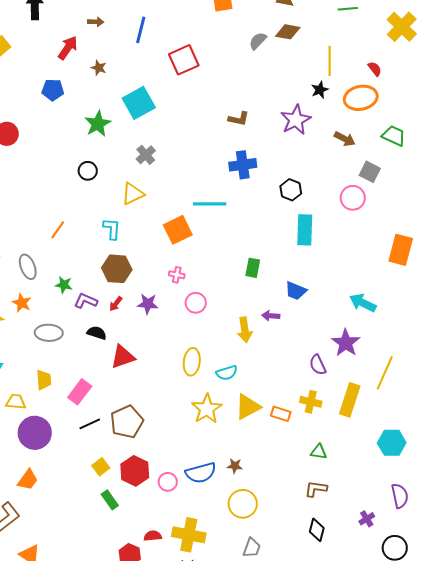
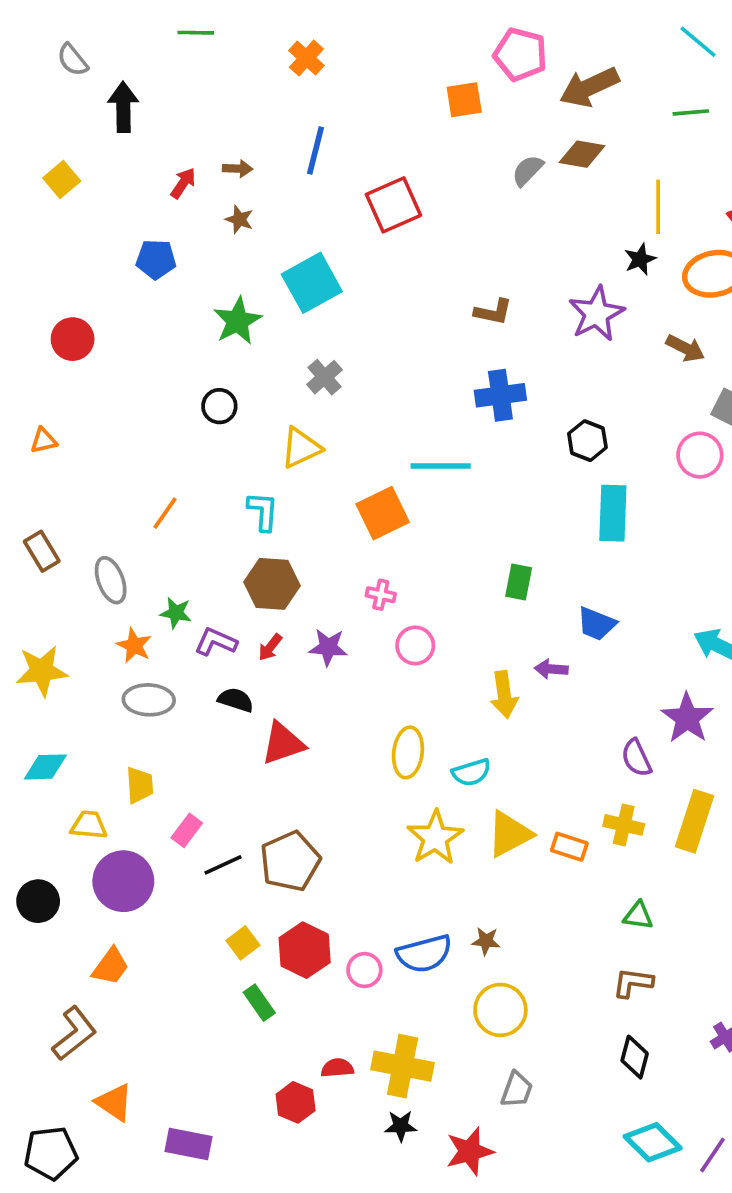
brown arrow: (96, 22) -> (238, 169), moved
red arrow: (68, 48) -> (183, 183), size x0.7
orange star: (22, 303) -> (134, 645), moved
pink rectangle: (80, 392) -> (187, 830), moved, size x0.7

